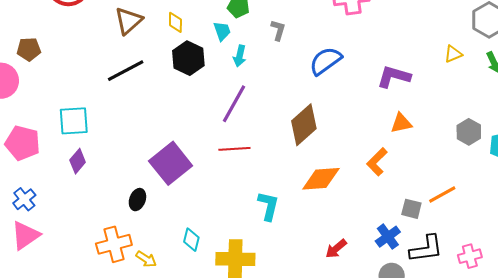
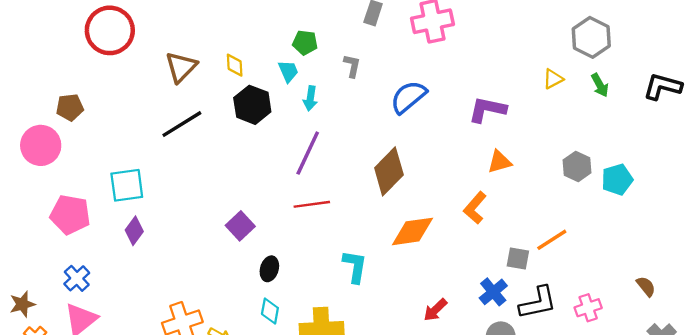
purple square: (171, 163) -> (240, 226), size x0.6
black ellipse: (137, 200) -> (269, 269), moved

